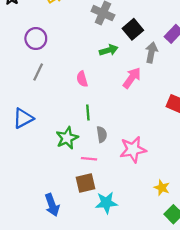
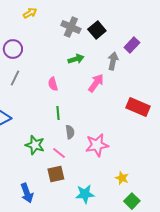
black square: (133, 29) -> (97, 30), moved
green star: (67, 138) -> (35, 145), moved, turned -30
pink line: (89, 159) -> (59, 153), turned 32
cyan star: (106, 203) -> (85, 194), moved

